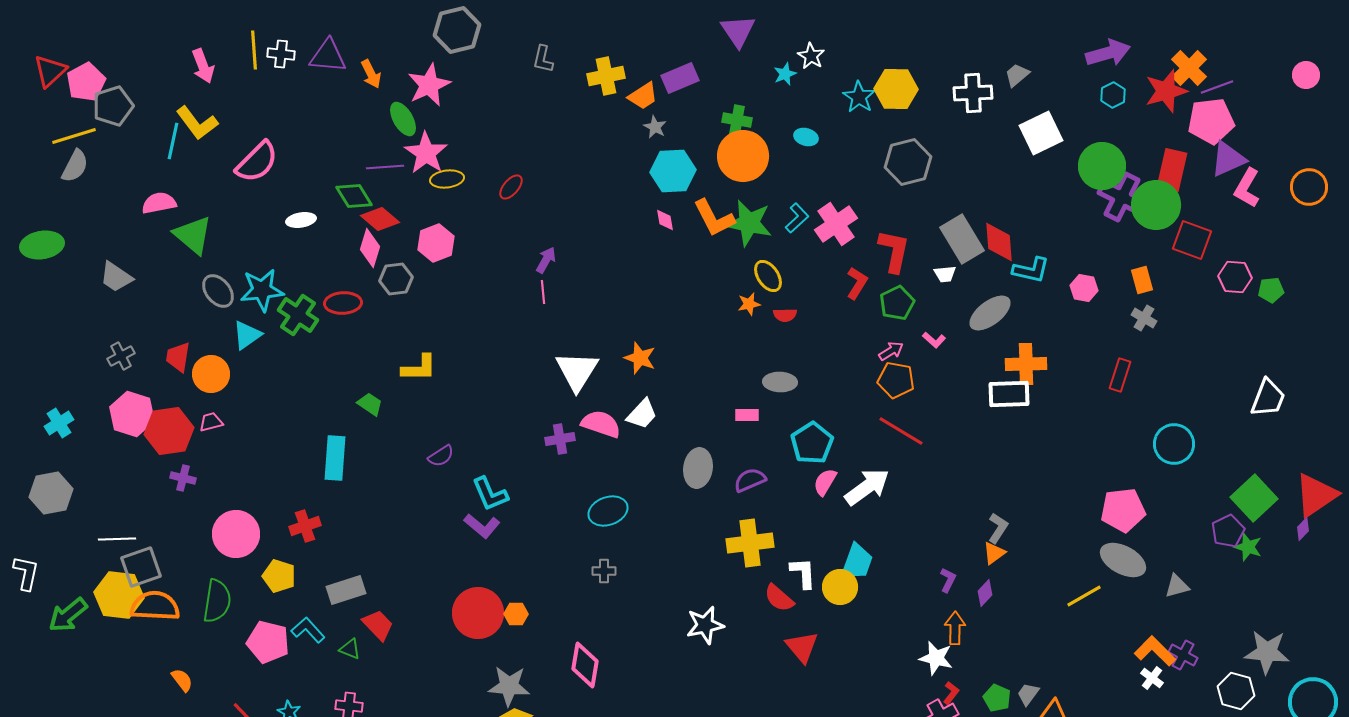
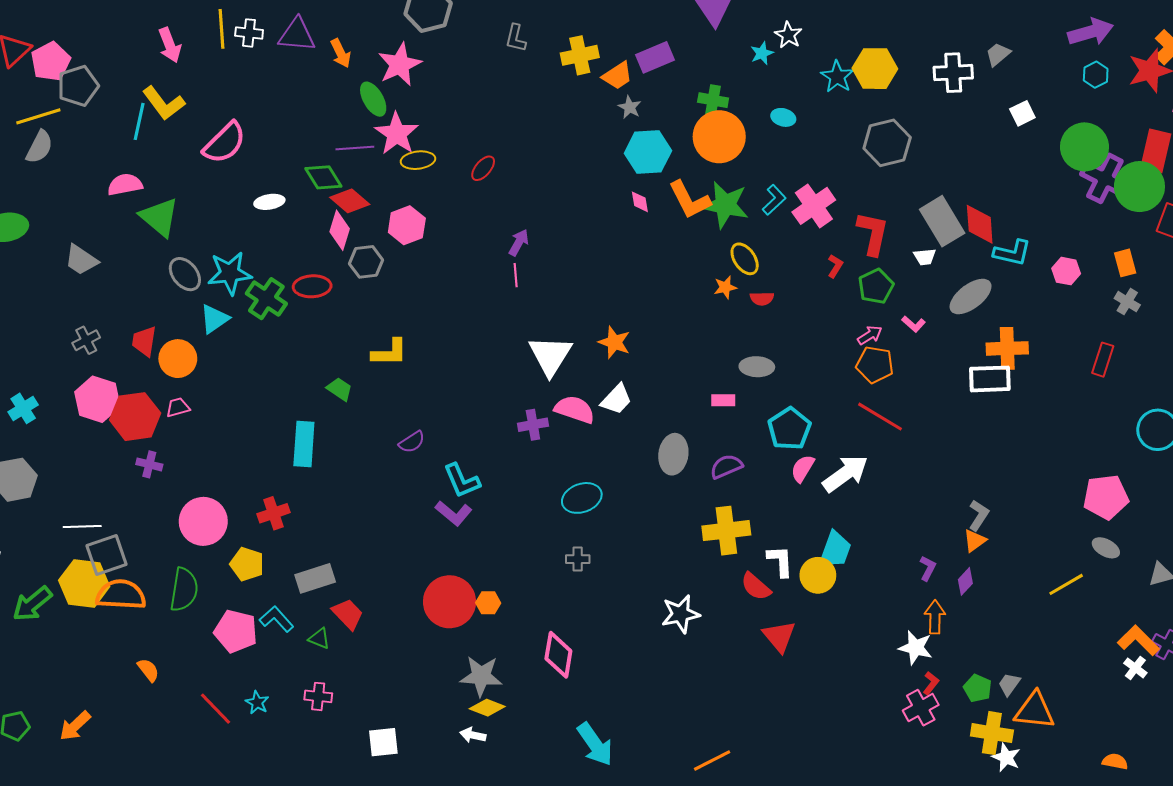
white square: (1041, 133) -> (1022, 113), size x0.6
red L-shape: (857, 283) -> (835, 266), size x0.7
gray ellipse: (1123, 560) -> (1106, 548), size x0.6

